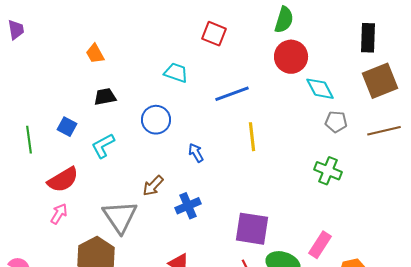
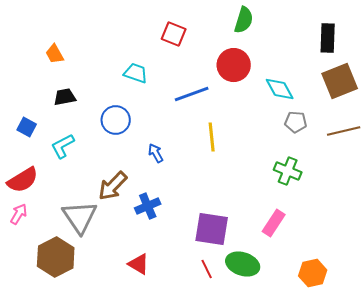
red circle: (291, 57) -> (234, 65), moved
brown arrow: (153, 186) -> (113, 186), size x1.4
pink rectangle: (320, 245) -> (274, 223), moved

